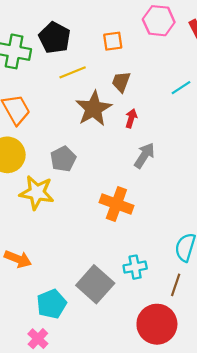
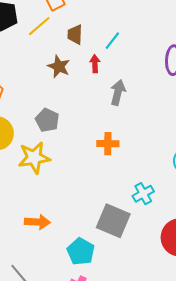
yellow line: (73, 72) -> (39, 26), moved
cyan line: (181, 88) -> (112, 41), moved
brown star: (94, 109) -> (59, 67), size x0.7
orange cross: (116, 204) -> (108, 144), size x0.7

